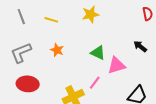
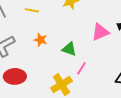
green triangle: (98, 53) -> (69, 49), moved
pink triangle: (116, 65) -> (100, 32), moved

